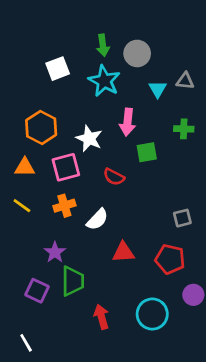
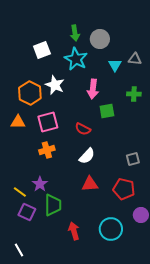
white star: (89, 138) -> (55, 85), moved
yellow line: (22, 206) -> (20, 192), moved
white semicircle: (97, 219) -> (87, 156), moved

